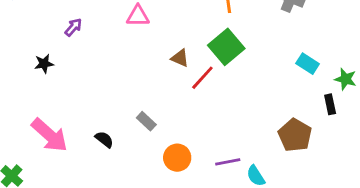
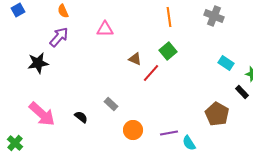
purple arrow: (73, 27) -> (59, 37), size x1.5
green square: (226, 47) -> (168, 51), size x0.7
black star: (44, 64) -> (38, 63), size x1.5
black rectangle: (330, 104) -> (242, 92), turned -32

